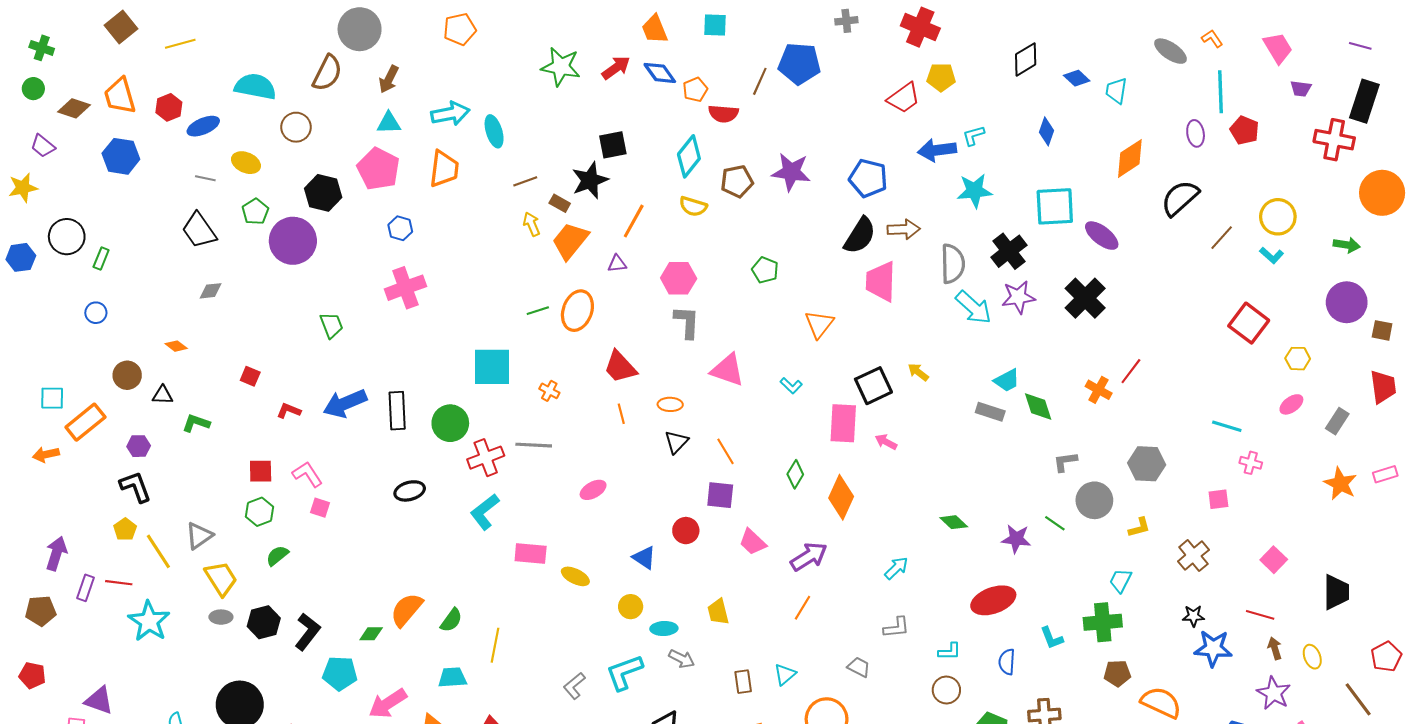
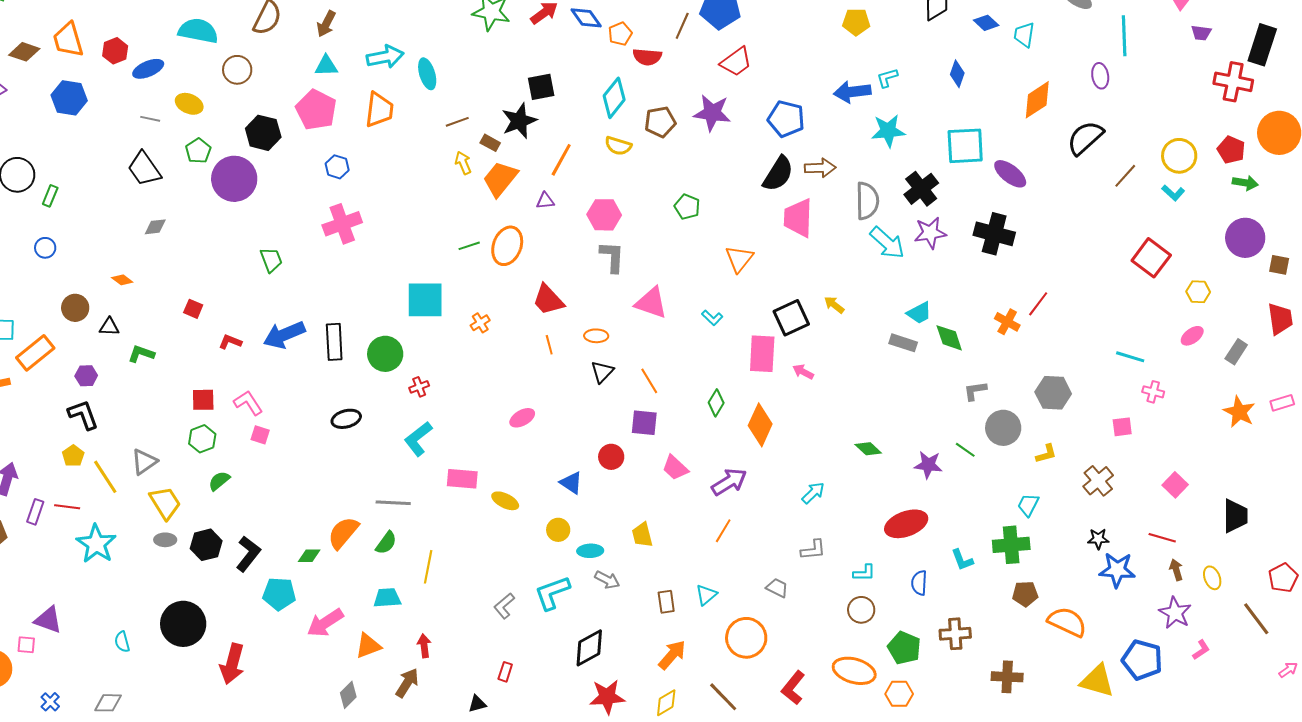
red trapezoid: (904, 98) -> (736, 62), moved
red pentagon: (1245, 130) -> (1231, 150), moved
black cross: (1085, 298) -> (994, 234), turned -30
orange cross: (549, 391) -> (480, 323), turned 30
gray line: (534, 445) -> (393, 503), moved
red cross: (486, 458) -> (419, 387), size x0.6

